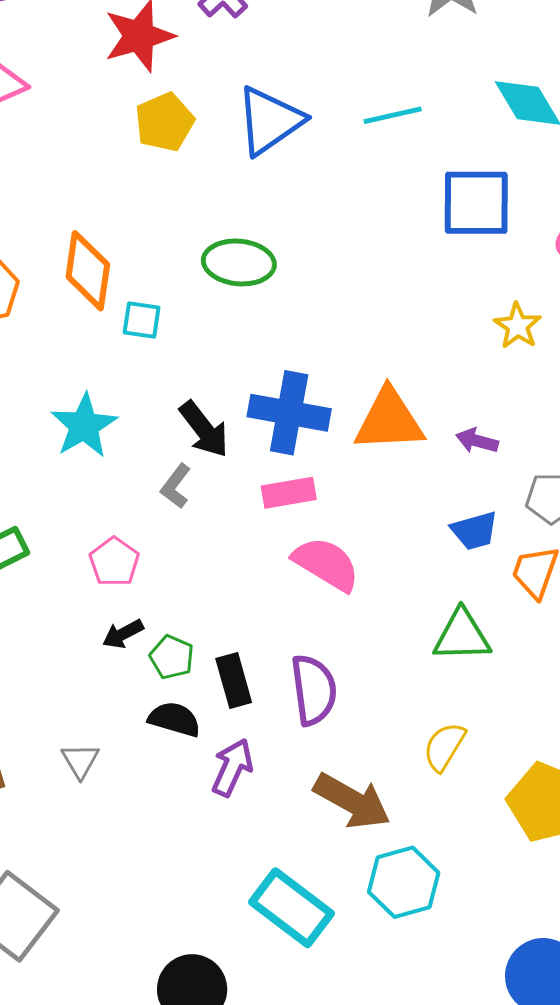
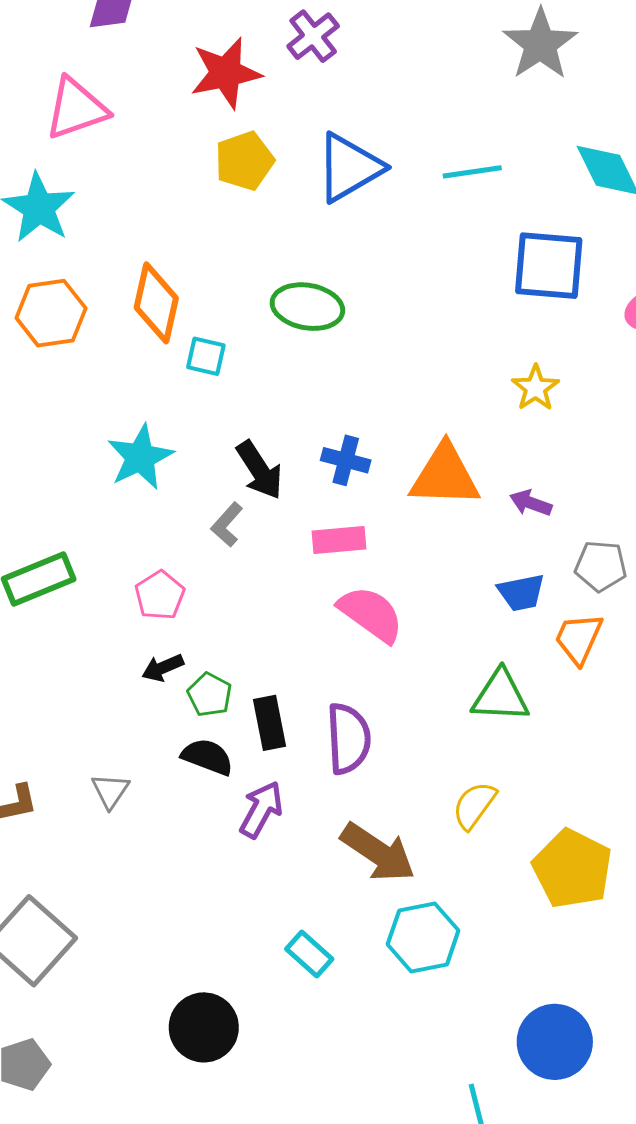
yellow star: (518, 326) -> (535, 388), moved
blue cross: (289, 413) -> (346, 460), size x0.6
cyan rectangle: (291, 908) -> (309, 954), size x0.6

